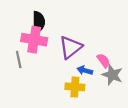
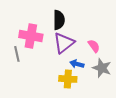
black semicircle: (39, 22) -> (59, 20), moved
pink semicircle: (103, 61) -> (94, 46), moved

